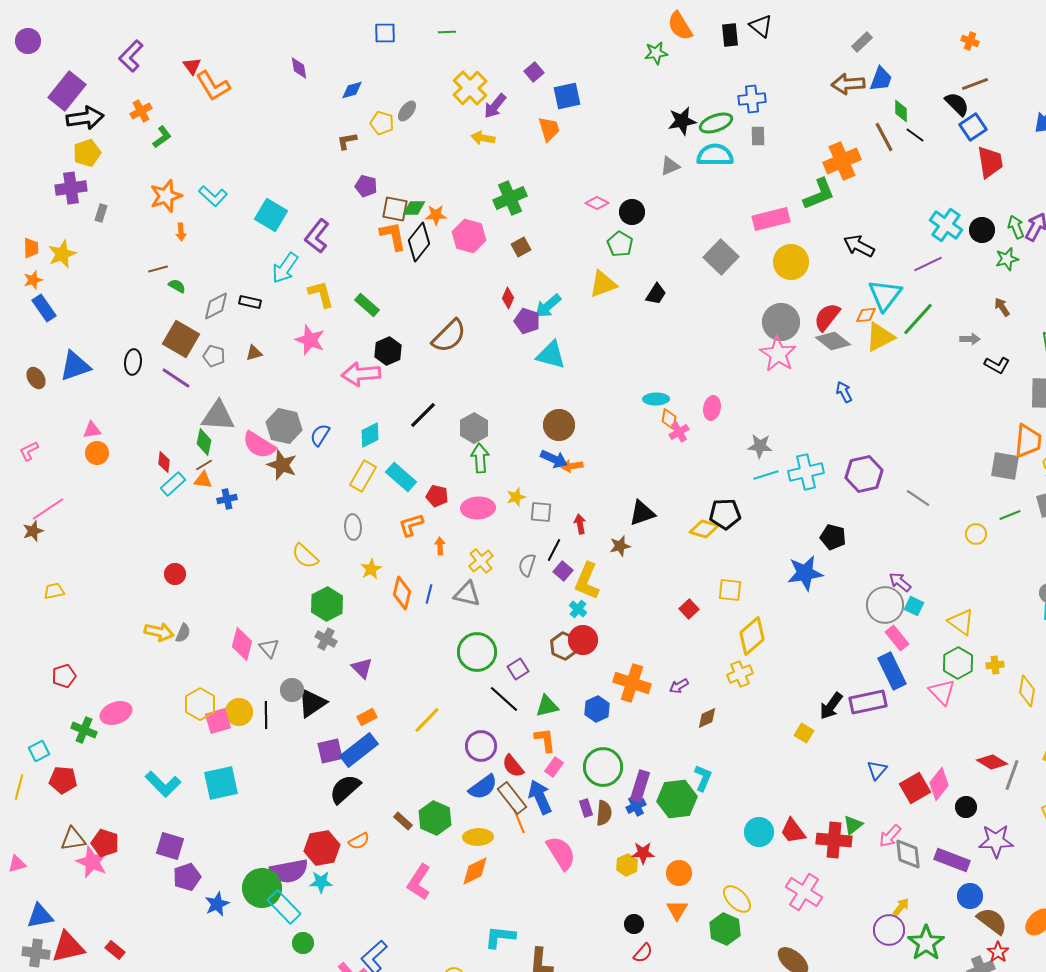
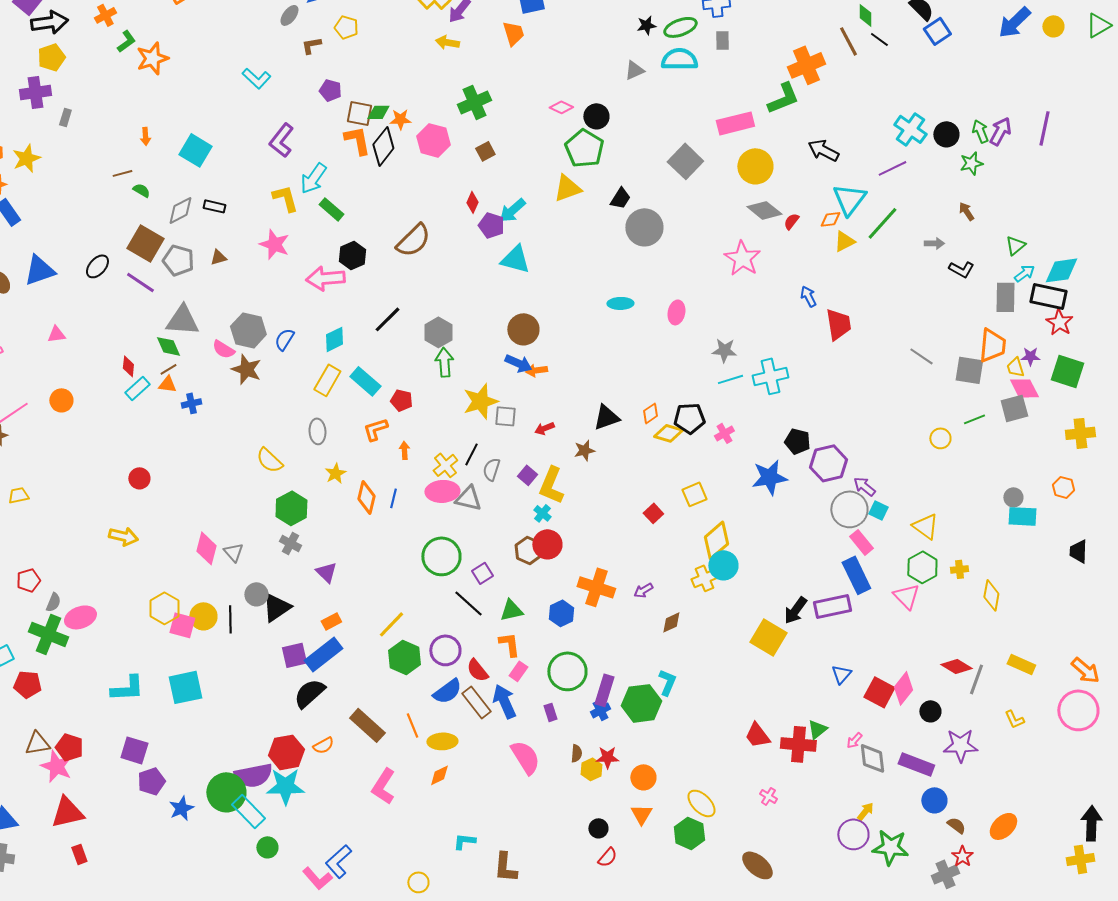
gray ellipse: (407, 111) -> (289, 15), moved
black star: (682, 121) -> (646, 25), size x0.7
red trapezoid: (990, 162) -> (838, 324), moved
orange star: (166, 196) -> (152, 58), moved
cyan L-shape: (213, 196) -> (256, 78), moved
cyan square: (271, 215) -> (195, 150), moved
green pentagon: (620, 244) -> (584, 148), size x1.5
cyan arrow: (285, 268) -> (313, 178), moved
red semicircle: (827, 317) -> (791, 221), size x0.6
gray circle: (781, 322) -> (644, 227), moved
yellow triangle: (880, 337) -> (844, 241), size x0.7
gray diamond: (833, 341) -> (764, 210), moved
gray pentagon: (214, 356) -> (178, 260), size x1.4
black ellipse: (133, 362) -> (97, 266), turned 35
orange diamond: (669, 419) -> (650, 413), moved, turned 45
pink cross: (679, 432) -> (724, 433), moved
green diamond: (204, 442) -> (168, 346), turned -36
pink semicircle: (259, 445) -> (223, 349), size x0.7
orange circle: (97, 453) -> (61, 400), moved
purple hexagon: (864, 474) -> (828, 463), moved
yellow star: (516, 497) -> (480, 401), size x1.8
gray line: (918, 498) -> (921, 356), moved
pink ellipse: (478, 508) -> (442, 491), moved
red arrow: (580, 524) -> (544, 428), turned -102
black line: (554, 550) -> (471, 454), moved
yellow square: (730, 590) -> (694, 494), turned -30
gray triangle: (467, 594) -> (468, 498), moved
gray semicircle: (183, 633) -> (53, 602), moved
pink square: (218, 721) -> (182, 625), turned 32
green cross: (84, 730) -> (48, 634), size x1.5
yellow square: (804, 733) -> (768, 637), size x1.8
cyan L-shape: (163, 784) -> (127, 688), turned -48
red square: (915, 788) -> (879, 692), turned -32
brown semicircle: (604, 813) -> (576, 753), moved, size x0.7
green hexagon: (435, 818) -> (404, 657), moved
brown rectangle: (403, 821) -> (367, 725), size x1.8
orange line: (519, 821) -> (412, 725), moved
cyan circle: (759, 832) -> (723, 565), moved
pink arrow: (890, 836) -> (854, 740), size x0.7
orange diamond: (475, 871) -> (439, 775), size x0.7
cyan star: (321, 882) -> (285, 786), size x1.6
pink cross: (804, 892) -> (768, 796), size x0.5
brown semicircle: (992, 921) -> (956, 825), size x0.6
cyan L-shape: (500, 937) -> (464, 841), size x0.7
green star: (926, 943) -> (890, 847), turned -30
red triangle: (68, 947) -> (67, 812), moved
red rectangle: (115, 950) -> (79, 854), turned 30

